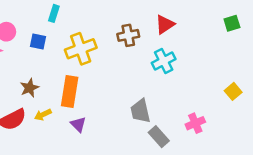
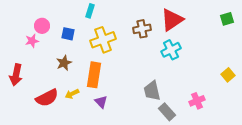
cyan rectangle: (54, 13) -> (90, 11), moved
red triangle: (165, 24) -> (172, 20), size x1.4
brown star: (29, 88) -> (64, 63), moved

